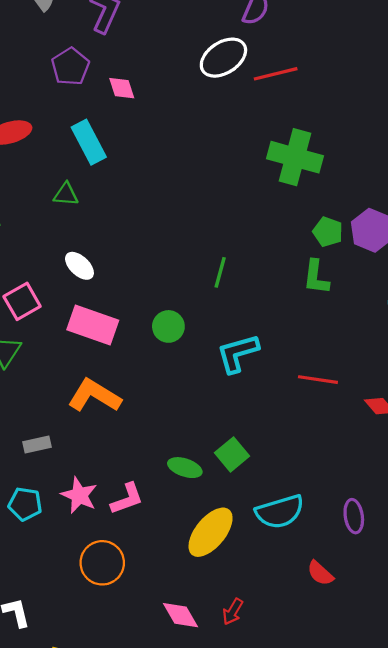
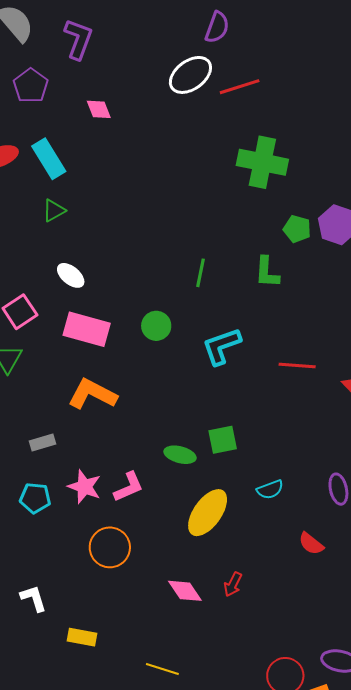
purple pentagon: (70, 67) -> (31, 86), moved
cyan rectangle: (89, 142) -> (49, 159), moved
green triangle: (66, 194) -> (54, 210), turned -30
green L-shape: (316, 277) -> (267, 272), moved
green square: (232, 454) -> (223, 440), turned 32
cyan semicircle: (280, 512) -> (270, 489), size x0.6

